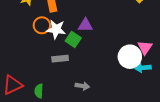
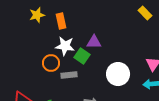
orange circle: (42, 25) -> (51, 63), moved
white circle: (130, 57) -> (118, 74), moved

